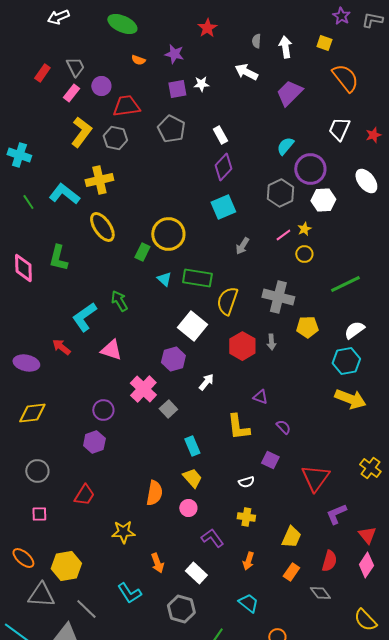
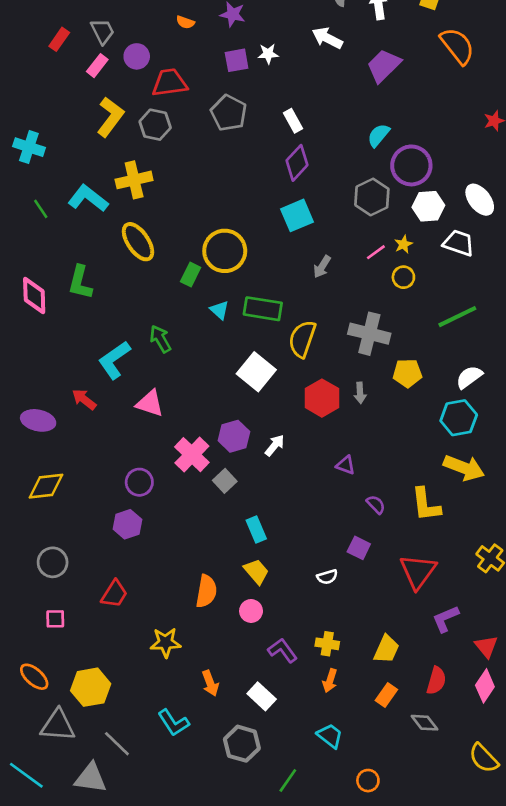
white trapezoid: (339, 129) -> (459, 243), moved, turned 85
white ellipse: (366, 181) -> (480, 200), moved
purple hexagon: (173, 359) -> (234, 436), moved
yellow L-shape: (238, 427) -> (426, 505), moved
yellow cross: (246, 517) -> (327, 644), moved

